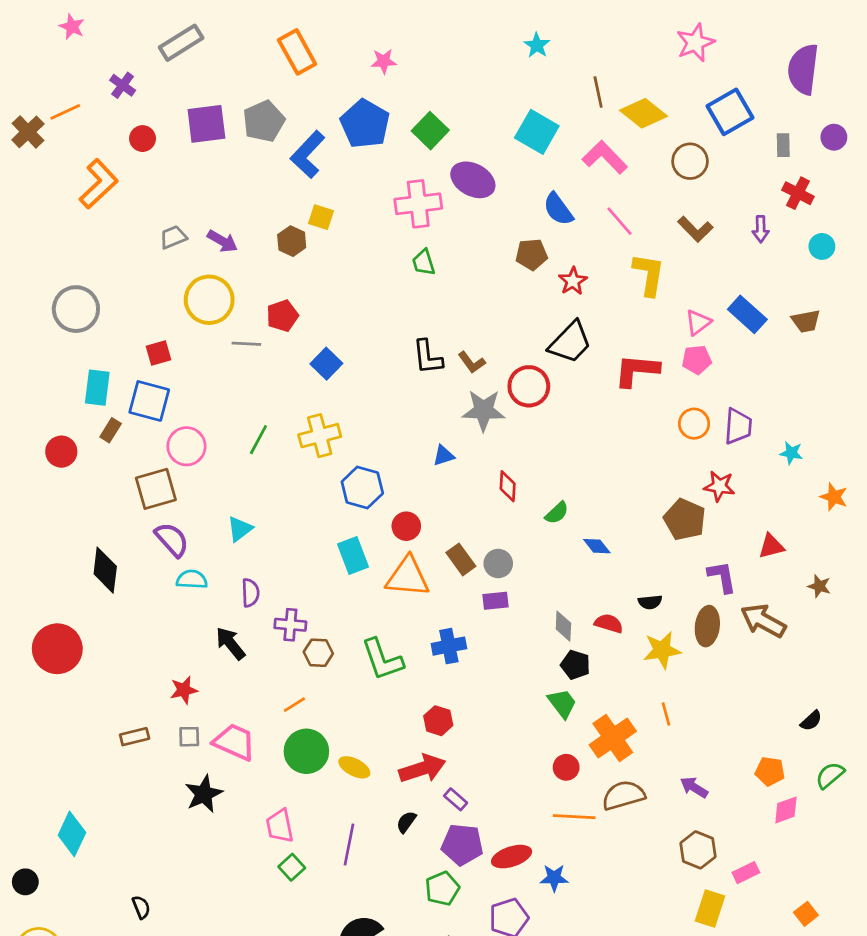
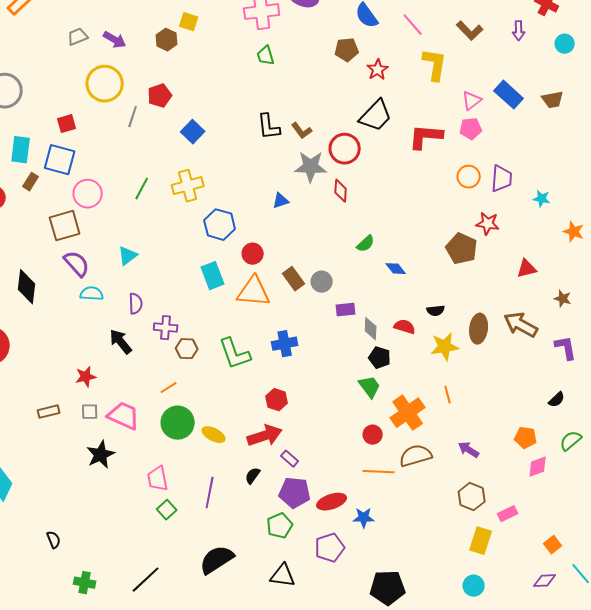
gray line: (246, 344) -> (133, 117), turned -75
red diamond: (508, 486) -> (341, 191), moved
purple L-shape: (722, 577) -> (566, 348), moved
purple rectangle: (496, 601) -> (346, 310), moved

